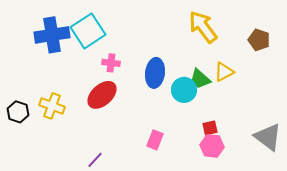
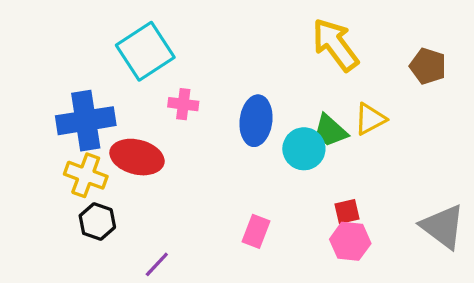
blue cross: (52, 35) -> (86, 121), moved
red ellipse: (102, 95) -> (137, 157), moved, turned 56
black hexagon: (18, 112) -> (97, 222), moved

